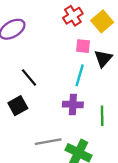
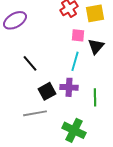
yellow square: (102, 21) -> (95, 13), turned 30
black square: (18, 106) -> (47, 91), moved
gray line: (48, 142) -> (35, 113), moved

